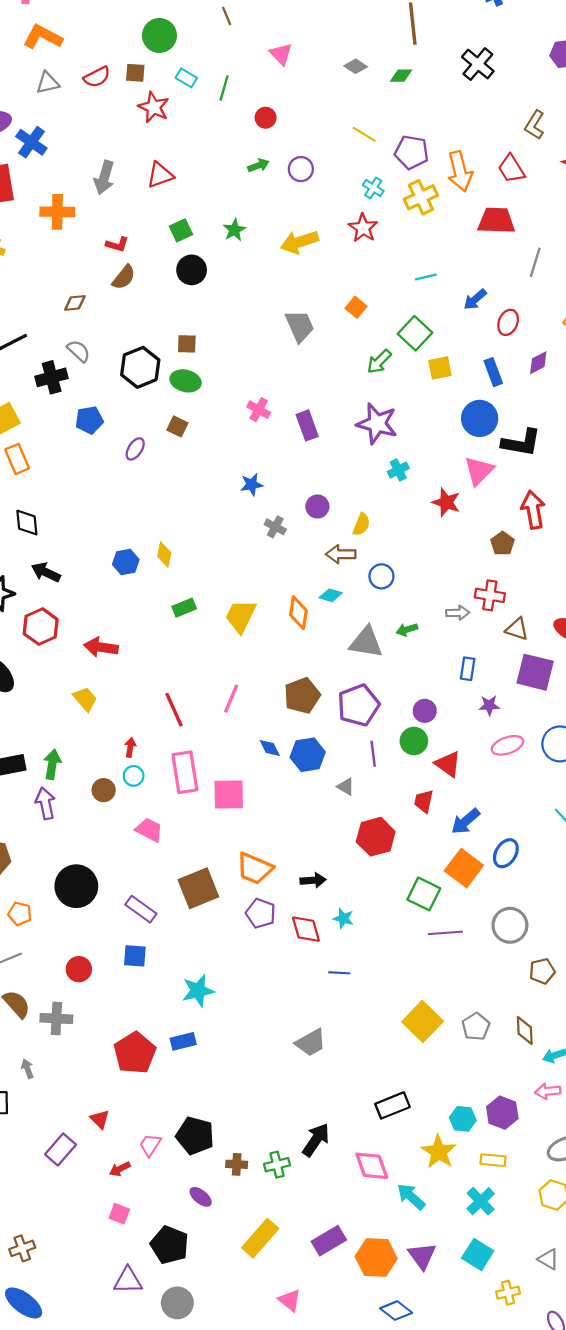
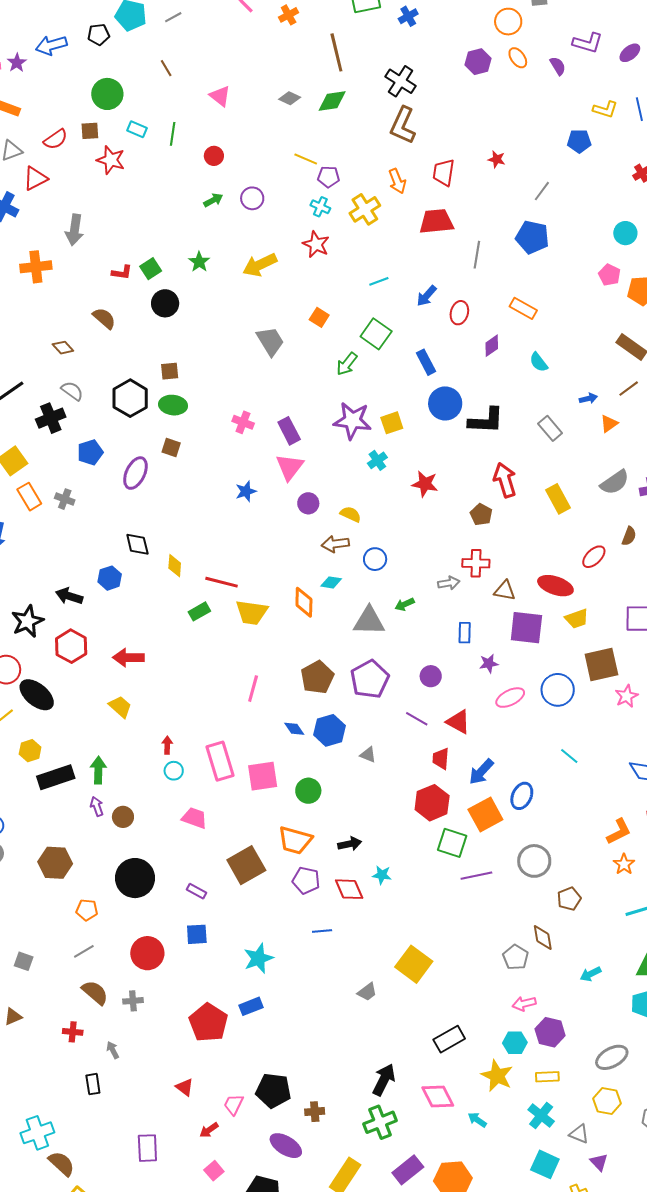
green diamond: (401, 76) -> (332, 101), size x1.4
brown L-shape: (535, 125) -> (403, 125), moved, size x1.4
purple pentagon: (412, 152) -> (328, 177), moved, size x0.7
red trapezoid: (511, 169) -> (444, 173), turned 48
orange arrow: (460, 171) -> (397, 181), size x0.7
red triangle: (160, 175) -> (35, 178), moved
red L-shape: (117, 244) -> (122, 272), moved
brown semicircle: (124, 277) -> (104, 318), turned -80
brown diamond: (75, 303) -> (63, 348), turned 60
yellow square: (440, 368) -> (392, 423), moved
blue rectangle: (493, 372) -> (426, 362), moved
purple ellipse: (135, 449) -> (135, 473), size x1.5
pink triangle: (479, 471) -> (290, 467), moved
black diamond: (27, 523) -> (137, 544), moved
yellow semicircle: (361, 524) -> (351, 514), turned -80
gray cross: (275, 527) -> (65, 499), moved
blue hexagon: (126, 562) -> (110, 578), moved
yellow trapezoid: (241, 616) -> (252, 612), turned -100
red line: (174, 710) -> (222, 582), moved, turned -44
green circle: (414, 741) -> (308, 791), moved
purple line: (373, 754) -> (417, 719), moved, turned -45
brown circle: (104, 790) -> (123, 817), moved
purple arrow: (45, 803) -> (97, 806), size x0.7
red hexagon: (376, 837) -> (432, 803), moved
orange square: (464, 868) -> (485, 815), turned 32
purple rectangle: (141, 909) -> (197, 891), size x0.7
red circle: (79, 969) -> (147, 953), size x1.4
blue line: (339, 973) -> (322, 931), moved
gray cross: (56, 1018) -> (133, 1001), size x0.7
yellow square: (423, 1021) -> (414, 964), moved
brown diamond: (525, 1030) -> (543, 938), moved
gray trapezoid: (311, 1043) -> (367, 992), size x0.7
pink arrow: (548, 1091) -> (524, 1004), moved
purple rectangle: (61, 1149) -> (147, 1148), moved, turned -36
green cross: (277, 1165) -> (380, 1122), moved, size x1.4
purple ellipse: (201, 1197) -> (286, 1146), size x1.5
cyan arrow: (411, 1197) -> (477, 1120), size x0.7
pink square: (119, 1214) -> (214, 1171), turned 36
purple triangle: (422, 1256) -> (599, 1162), moved, size x0.7
gray triangle: (548, 1259) -> (579, 1134), moved

